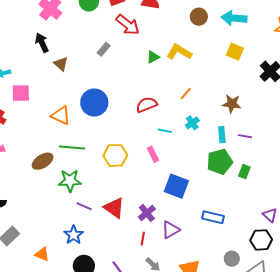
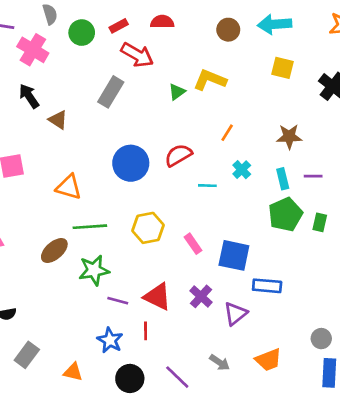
gray rectangle: (104, 49) -> (111, 92), size x1.6
blue circle: (94, 103) -> (131, 163), moved
pink rectangle: (153, 154) -> (193, 244), moved
blue rectangle: (213, 217) -> (267, 286), moved
red line: (143, 239) -> (146, 331), moved

